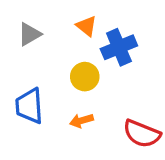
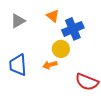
yellow circle: (85, 77) -> (61, 49), moved
orange arrow: (81, 121) -> (50, 65), moved

